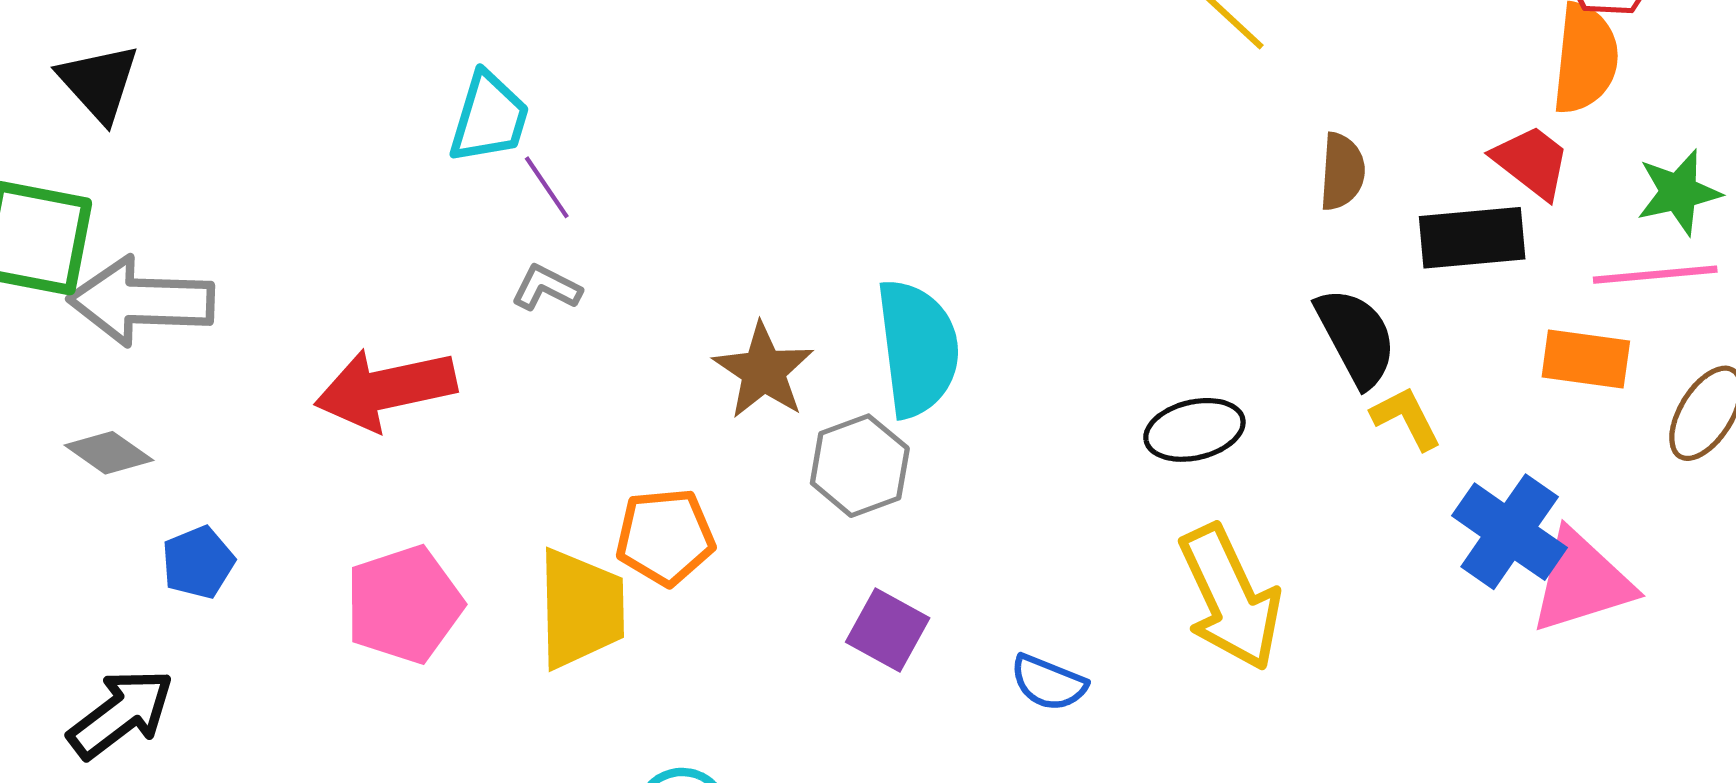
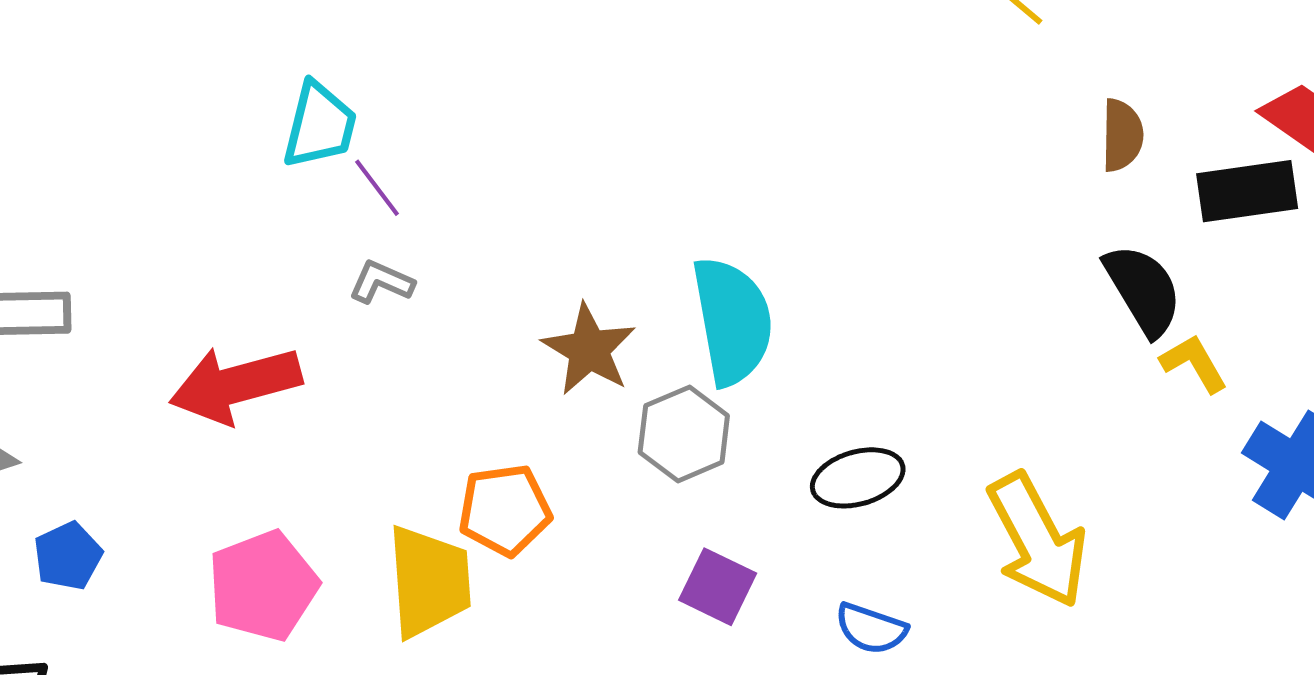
black ellipse: (1194, 430) -> (858, 478), moved

